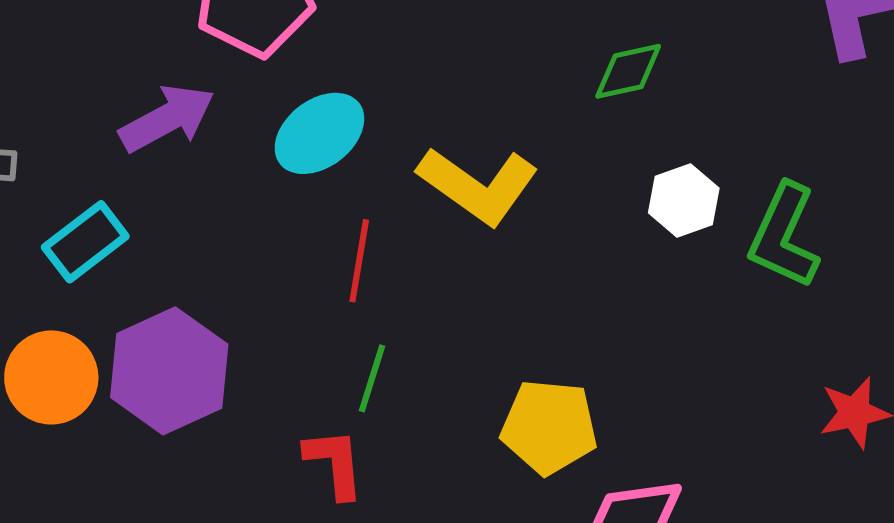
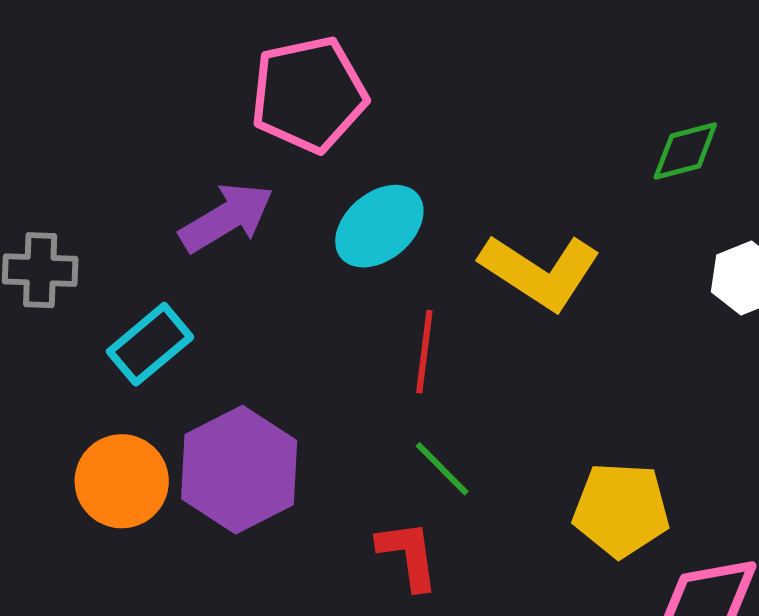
green line: (372, 378) -> (442, 469), turned -60

